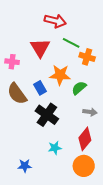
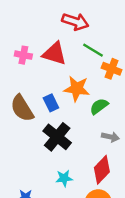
red triangle: (40, 48) -> (54, 54), turned -45
pink cross: (12, 62) -> (23, 55), moved

